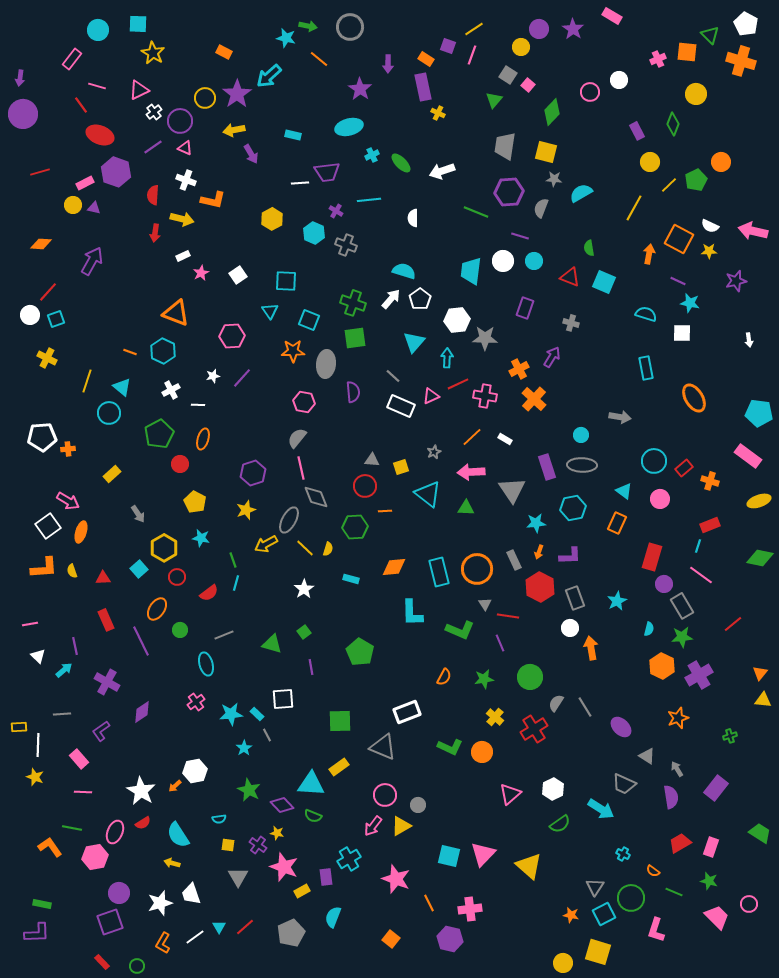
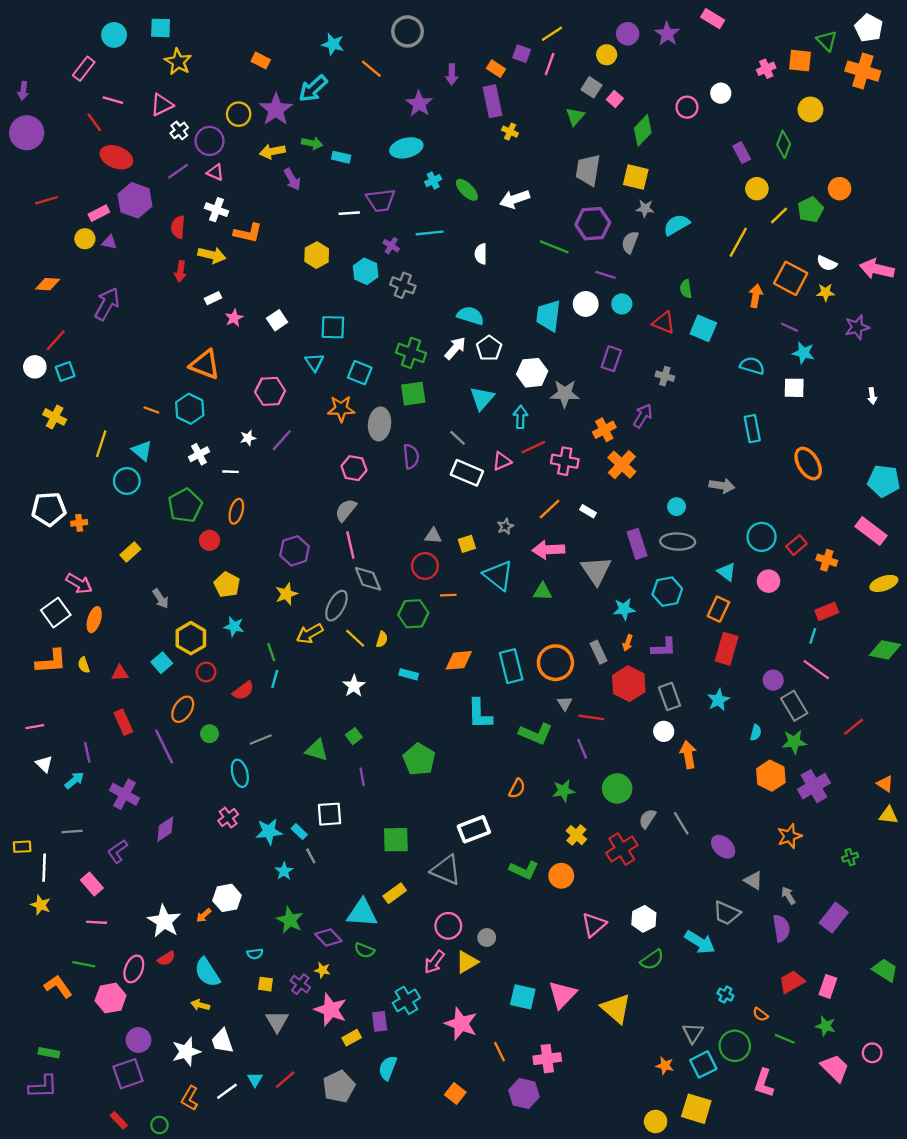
green arrow: (308, 26) -> (312, 143), moved
red rectangle: (652, 557) -> (727, 649), moved
orange triangle: (760, 673) -> (885, 784), turned -35

